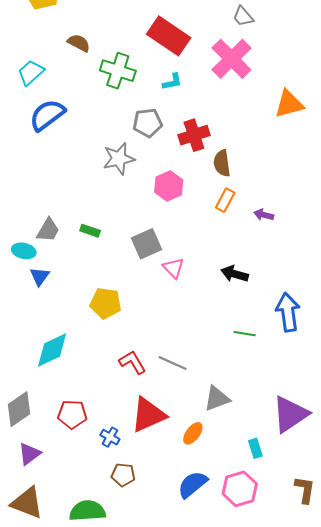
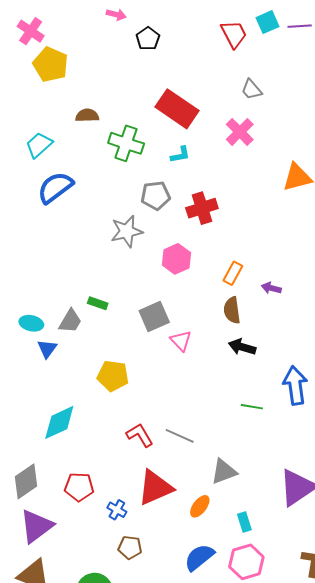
brown semicircle: (79, 43) -> (87, 115), turned -30
pink cross: (231, 59) -> (240, 132), size x0.7
brown semicircle: (222, 163) -> (232, 310), moved
gray trapezoid: (48, 230) -> (70, 321), moved
cyan rectangle: (255, 448) -> (244, 522), moved
purple triangle: (29, 454) -> (36, 526), size x1.5

